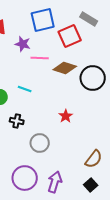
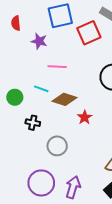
pink line: (40, 58) -> (57, 67), moved
brown diamond: (65, 68) -> (65, 99), moved

